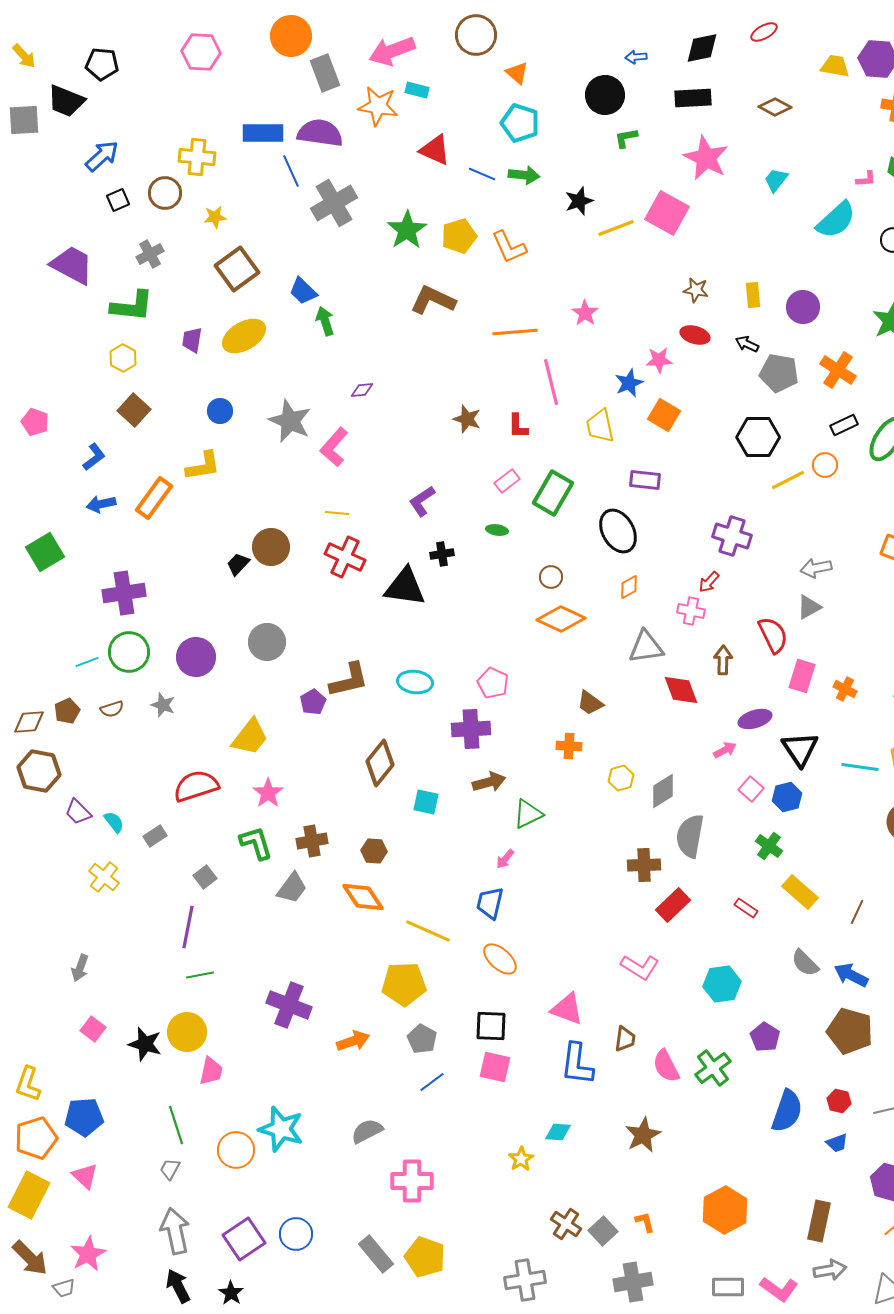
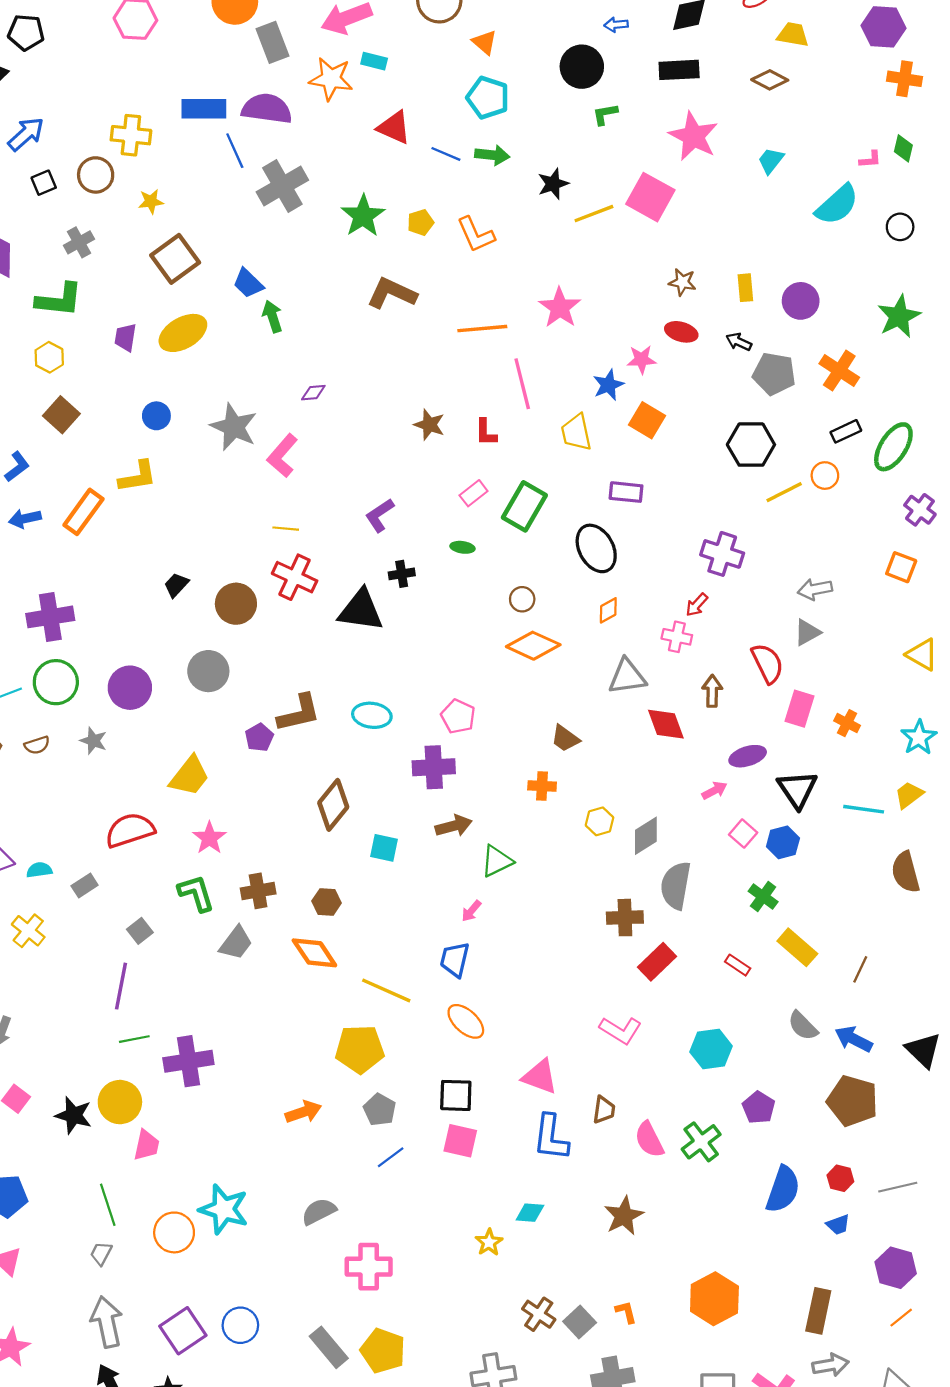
yellow trapezoid: (835, 66) -> (793, 35), moved
yellow pentagon: (459, 236) -> (420, 222), size x0.7
pink star: (585, 313) -> (560, 308), size x1.4
brown circle: (271, 547) -> (236, 604), moved
cyan semicircle: (114, 822) -> (39, 870), turned -60
purple cross: (289, 1005) -> (188, 1061), moved, turned -30

